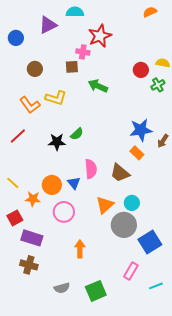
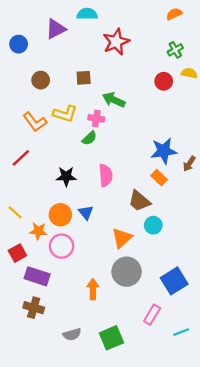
pink cross: (83, 52) -> (96, 118), moved
green cross: (158, 85) -> (175, 50), moved
green semicircle: (77, 134) -> (89, 138), moved
black star: (57, 142) -> (66, 176), moved
pink semicircle: (91, 169) -> (106, 175), moved
cyan circle: (132, 203) -> (153, 225), moved
pink circle: (64, 212) -> (62, 246), moved
gray circle: (124, 225) -> (127, 272), moved

